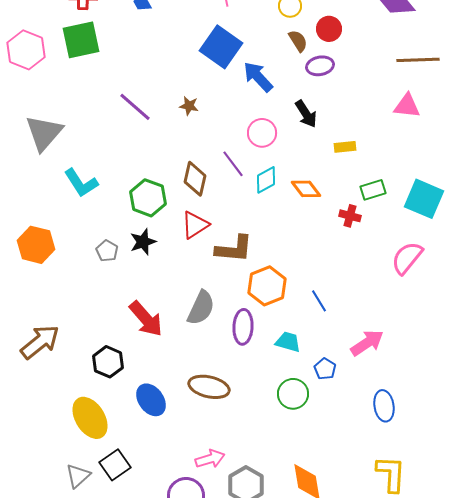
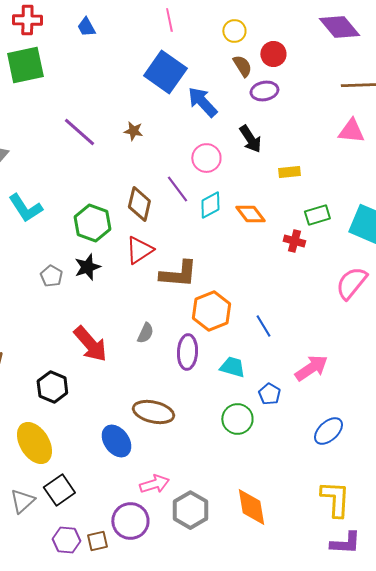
gray semicircle: (201, 308) -> (145, 333), size x0.6
blue ellipse: (151, 400) -> (116, 441), moved
blue ellipse: (384, 406) -> (328, 431), turned 56

